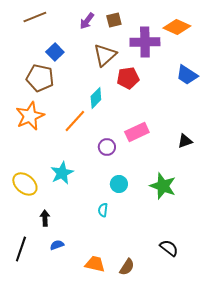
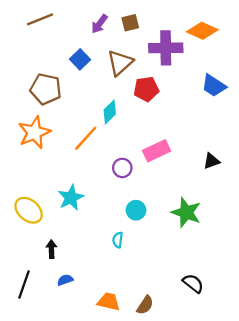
blue square: (55, 52) -> (80, 59), moved

